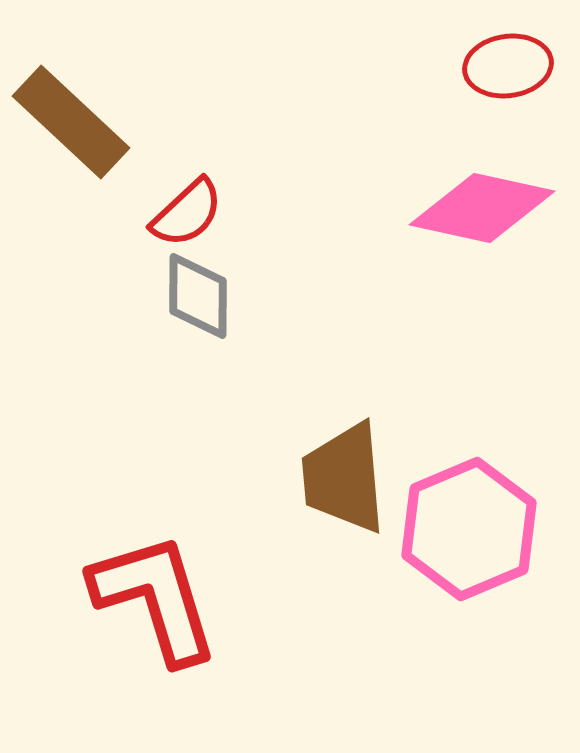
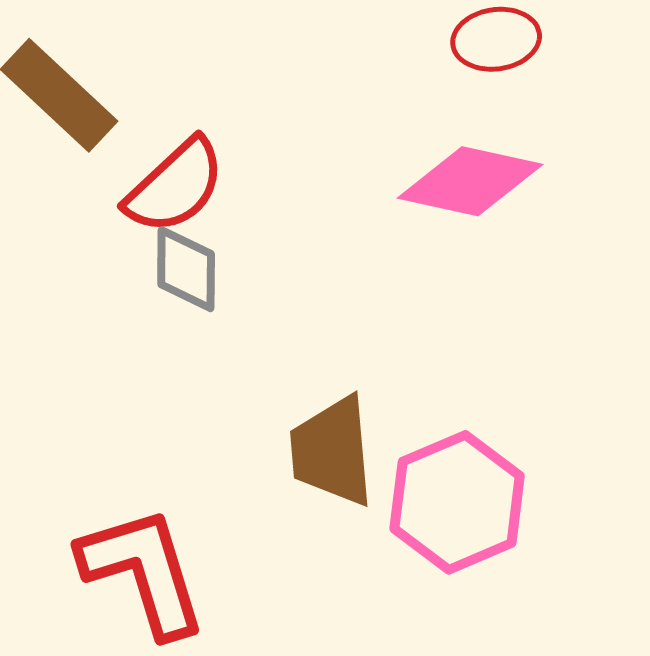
red semicircle: (187, 213) -> (175, 186), size x1.4

